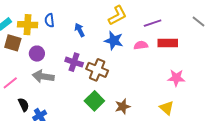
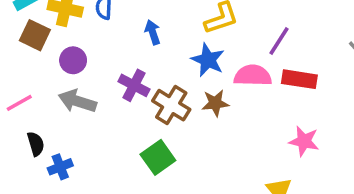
purple line: (153, 23) -> (279, 41), turned -48
pink semicircle: (141, 45) -> (253, 76), size x1.5
brown star: (123, 106) -> (215, 103), moved

